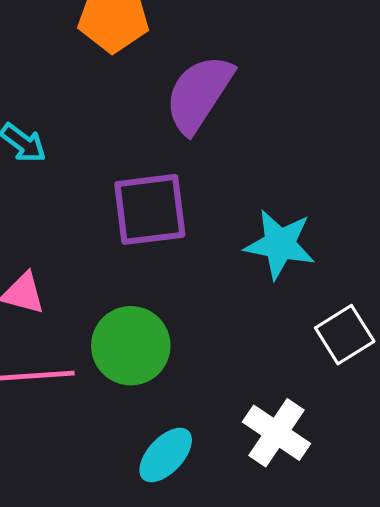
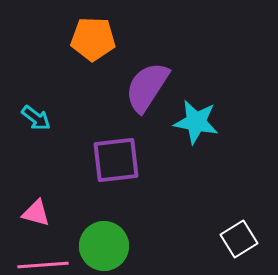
cyan star: (280, 244) -> (196, 122), moved

